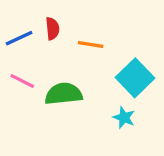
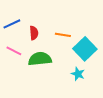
red semicircle: (52, 29) -> (34, 33), moved
orange line: (91, 44) -> (63, 35), moved

